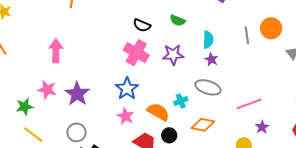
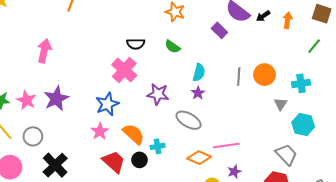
black semicircle: (142, 25) -> (136, 44), turned -36
purple star: (173, 55) -> (158, 94), moved
pink star: (47, 90) -> (26, 100), moved
cyan cross: (181, 101) -> (158, 146), moved
orange diamond: (203, 125) -> (199, 158), moved
gray circle: (76, 132) -> (33, 136), moved

